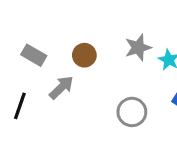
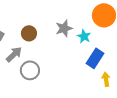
gray circle: (132, 112) -> (30, 70), moved

